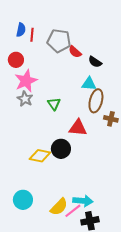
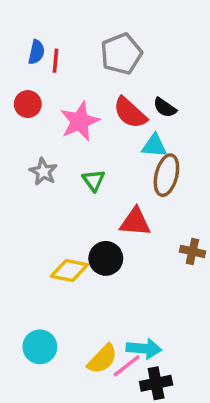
gray pentagon: (59, 41) -> (121, 54), moved, turned -30
red semicircle: (75, 52) -> (130, 113), moved, size x1.5
pink star: (26, 81) -> (80, 121), moved
brown cross: (111, 119) -> (192, 251), moved

